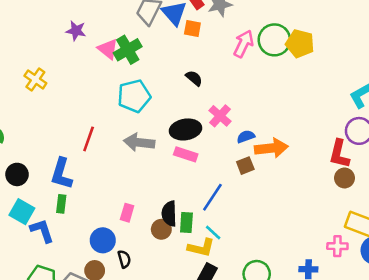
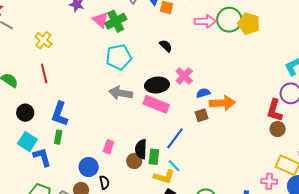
pink arrow: (244, 44) -> (205, 21), turned 60
red line: (89, 139) -> (44, 73), moved, turned -36
pink rectangle: (186, 154) -> (156, 104), size x1.4

